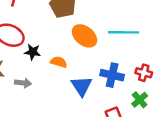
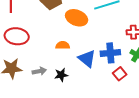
black star: (33, 52) -> (61, 75), moved
blue cross: (112, 75) -> (110, 53), moved

